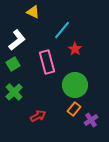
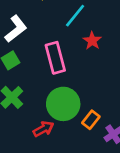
green circle: (75, 85) -> (63, 104), moved

